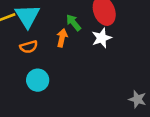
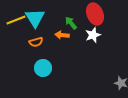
orange arrow: (62, 38) -> (62, 35), turned -96

